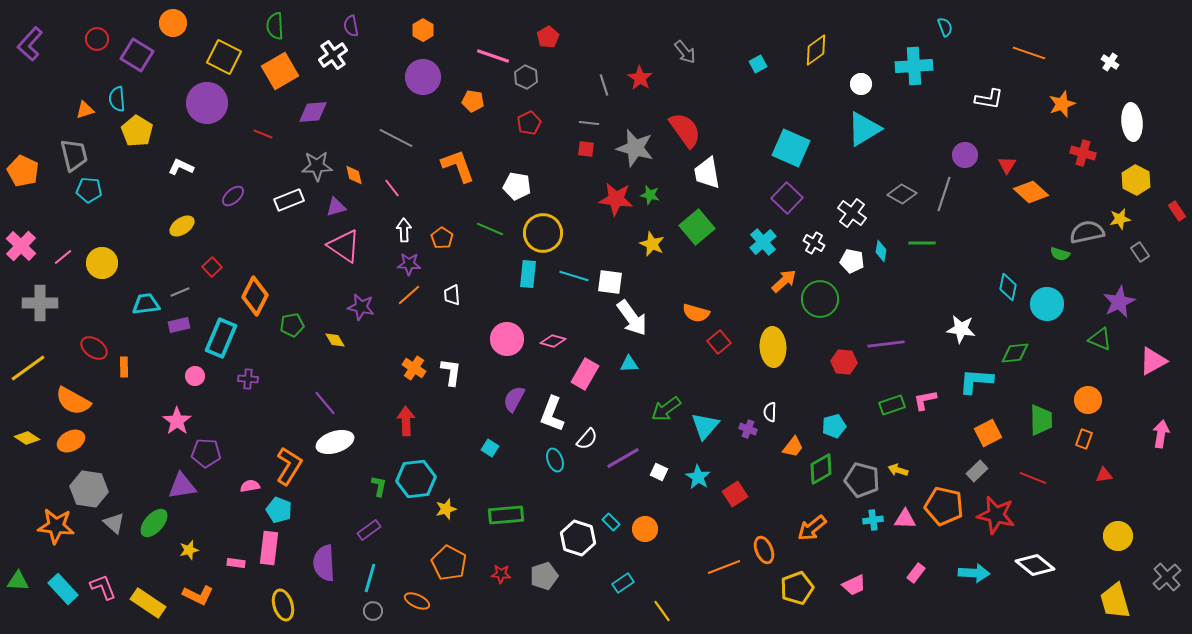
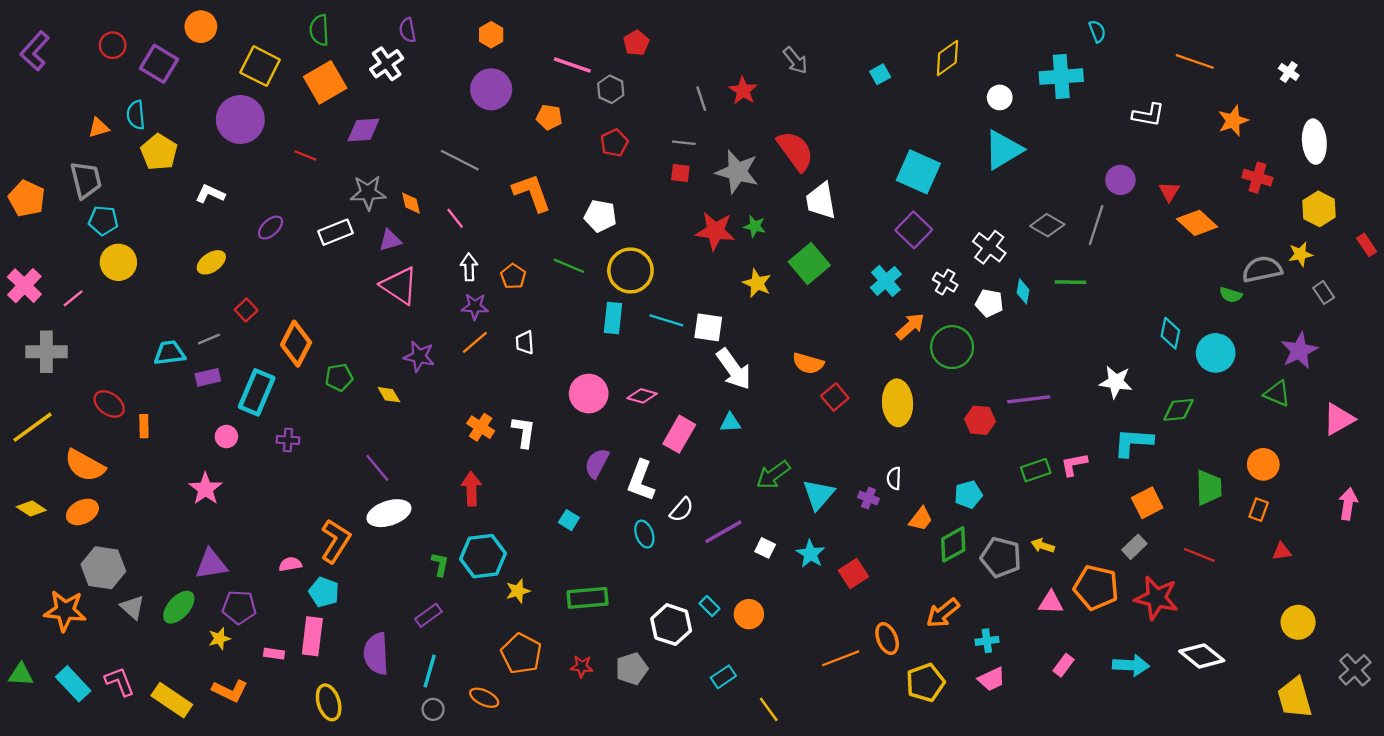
yellow circle: (102, 263) -> (118, 262), moved
purple pentagon: (206, 453) -> (239, 607), moved
cyan cross: (873, 520) -> (987, 641), moved

